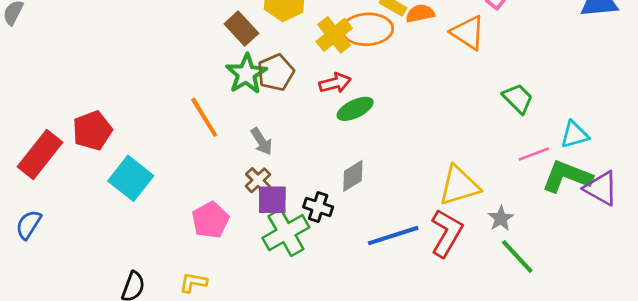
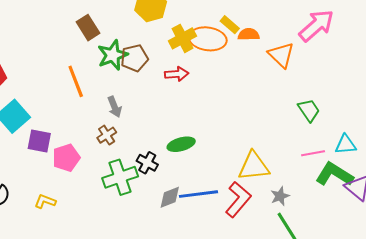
brown rectangle: (241, 29) -> (88, 28), moved
green ellipse: (355, 109) -> (181, 144), moved
gray diamond: (353, 176) -> (170, 197), moved
purple square: (272, 200) -> (39, 141), moved

